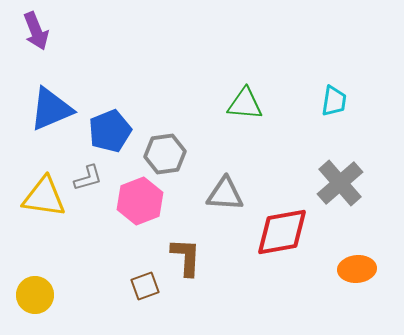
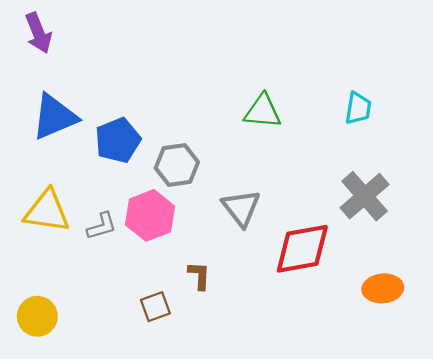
gray L-shape: (88, 178) -> (102, 226), moved
gray triangle: (225, 194) -> (241, 208), turned 48
brown L-shape: (186, 257) -> (199, 276), size x0.7

